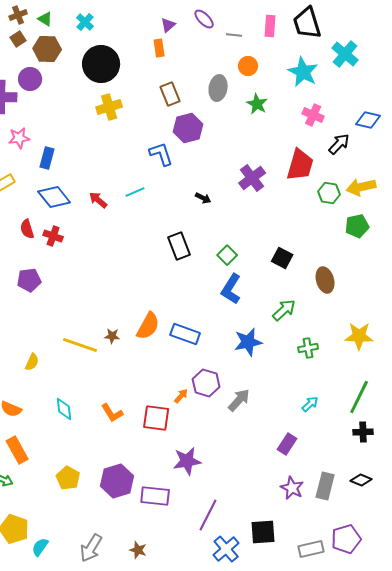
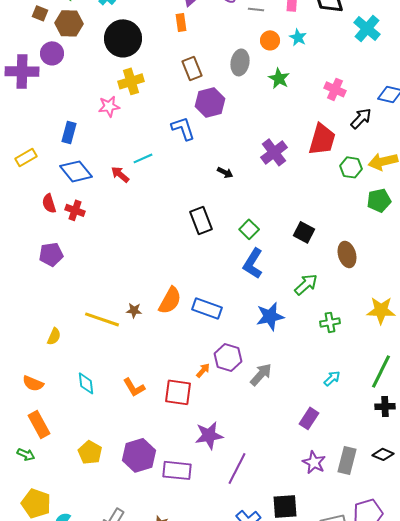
brown square: (18, 39) -> (40, 13), turned -35
cyan star: (303, 72) -> (298, 37), moved, size x0.6
pink star: (19, 138) -> (109, 106), moved
cyan line: (135, 192) -> (143, 158), moved
purple line: (208, 515) -> (237, 468), moved

